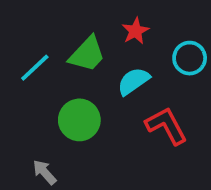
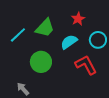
red star: (135, 31) -> (78, 19), moved
cyan circle: (190, 58) -> (98, 40), moved

